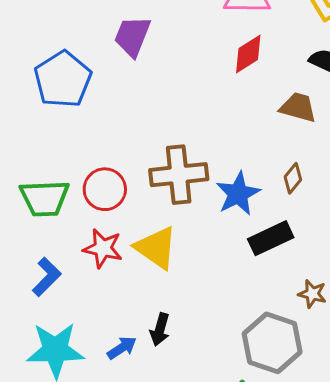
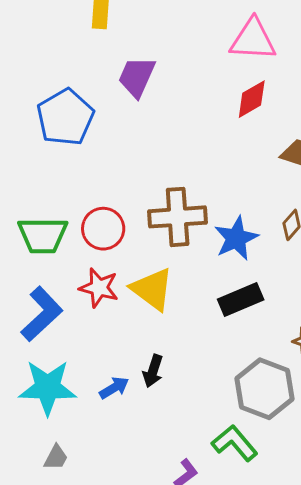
black rectangle: (271, 238) -> (241, 300), moved
blue L-shape: (47, 277) -> (42, 314), size x1.4

